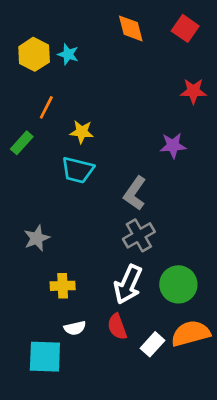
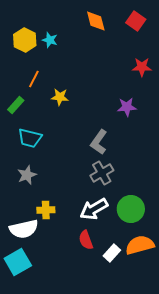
cyan trapezoid: (78, 170) -> (30, 138), moved
white arrow: (128, 284) -> (94, 209), turned 36
white semicircle: (75, 328) -> (24, 229), moved, size x1.8
cyan square: (45, 357) -> (18, 262), moved, turned -32

